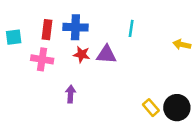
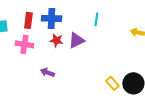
purple triangle: (106, 54) -> (76, 40), turned -30
purple arrow: (71, 94) -> (47, 72), turned -72

